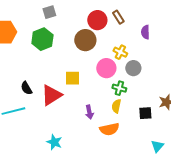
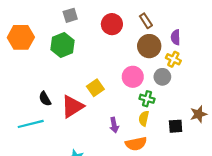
red circle: (97, 20) -> (112, 24), moved
brown circle: (85, 40) -> (149, 46), moved
yellow cross: (120, 52) -> (173, 59), moved
yellow square: (72, 78) -> (95, 88), turned -35

